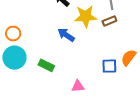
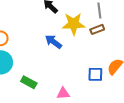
green rectangle: (46, 65) -> (29, 82), moved

